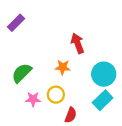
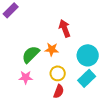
green semicircle: (22, 73) -> (31, 54), moved
yellow circle: (56, 95) -> (58, 73), moved

